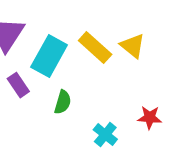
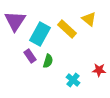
yellow triangle: (133, 46) -> (89, 19), moved
purple rectangle: (18, 85) -> (30, 56), moved

